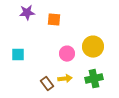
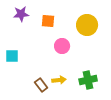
yellow circle: (93, 47) -> (87, 25), moved
pink circle: (67, 54) -> (62, 46), moved

